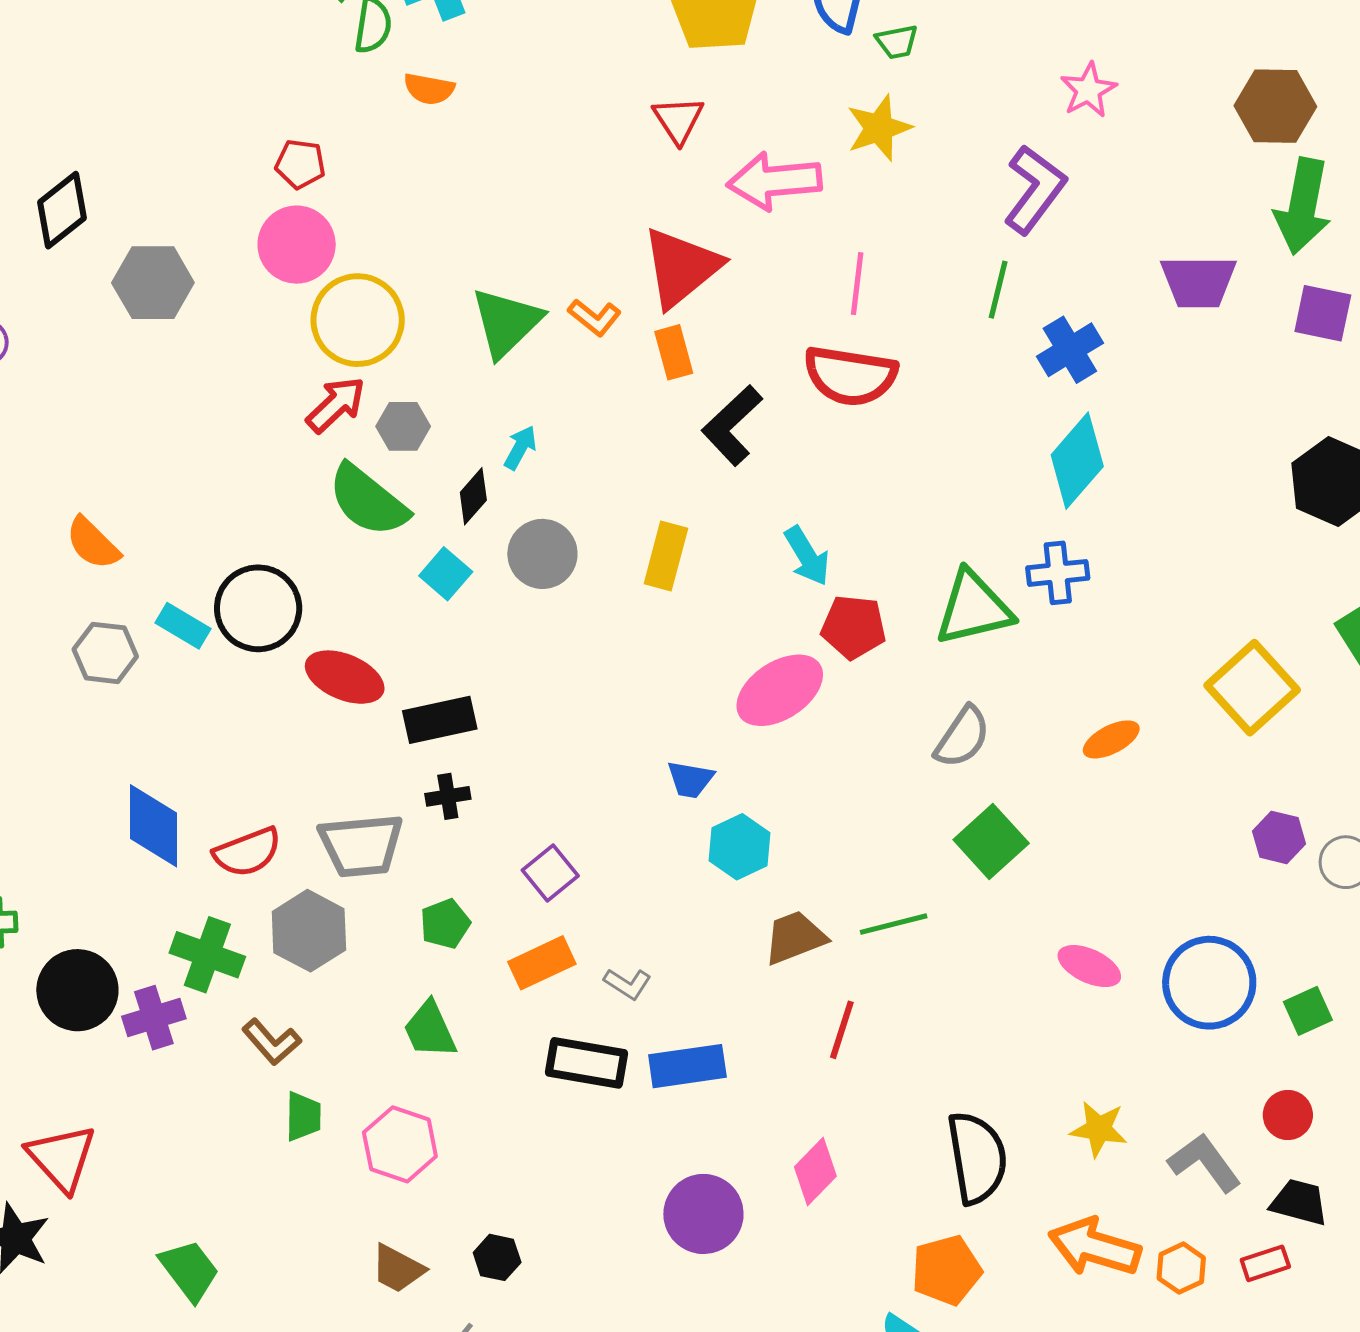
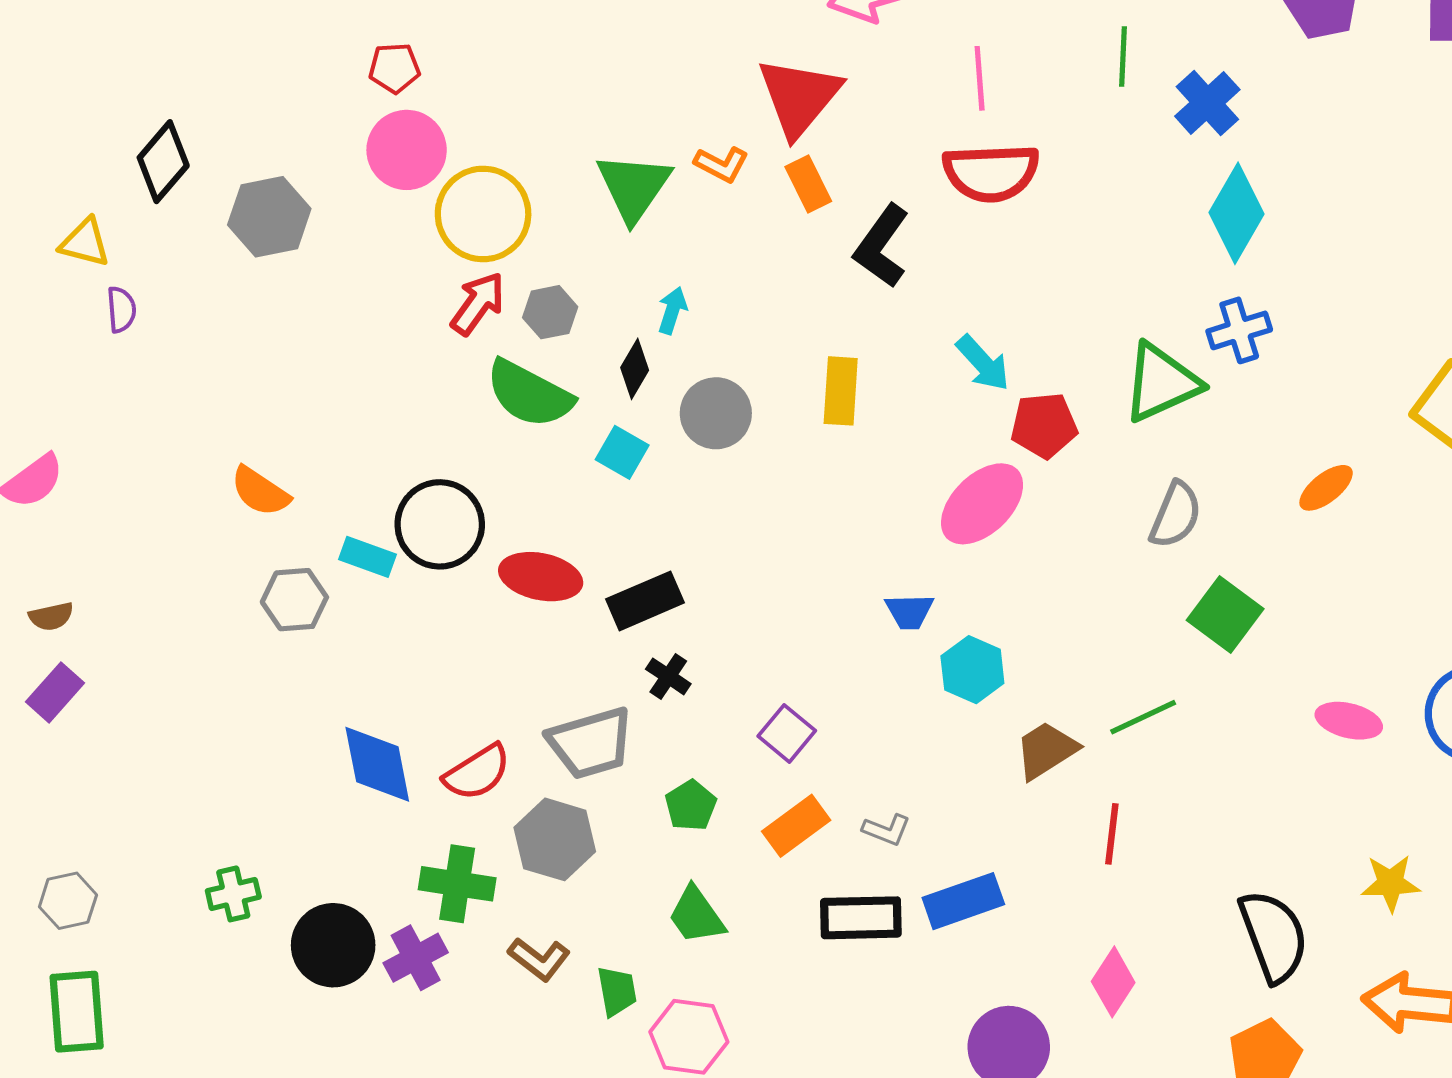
black cross: (448, 796) -> (668, 676), turned -36
green trapezoid: (303, 1116) -> (617, 991), moved

